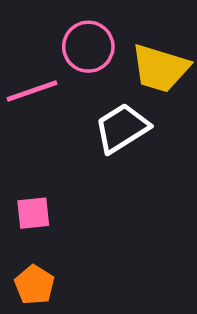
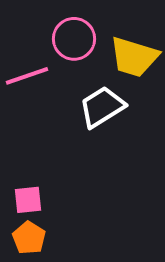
pink square: (33, 213) -> (28, 200), moved

